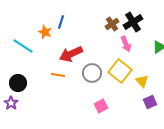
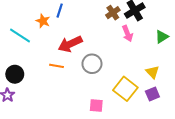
yellow square: (120, 71) -> (125, 89), moved
yellow triangle: (142, 81) -> (152, 72), moved
pink square: (101, 106) -> (96, 105), moved, turned 32

